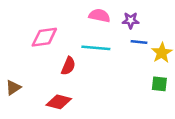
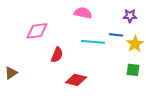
purple star: (131, 20) -> (130, 16), moved
cyan line: (96, 48) -> (93, 42), moved
red diamond: (59, 102) -> (76, 80), moved

